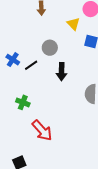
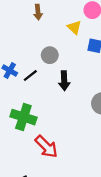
green cross: (23, 102) -> (23, 117), size x1.6

